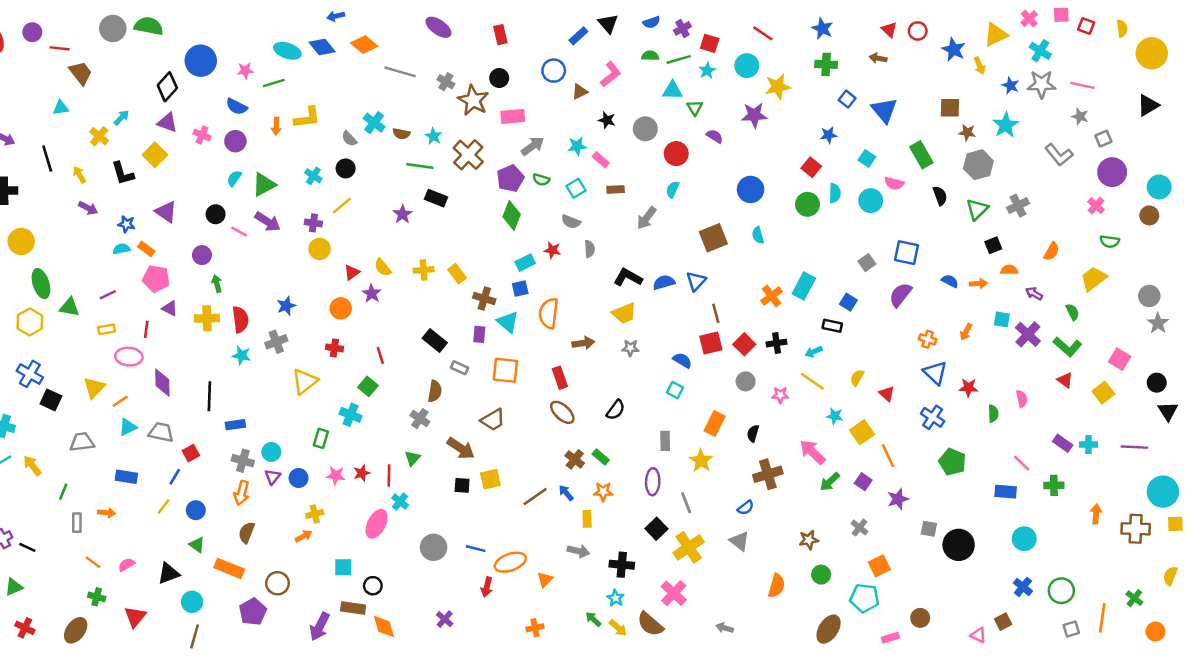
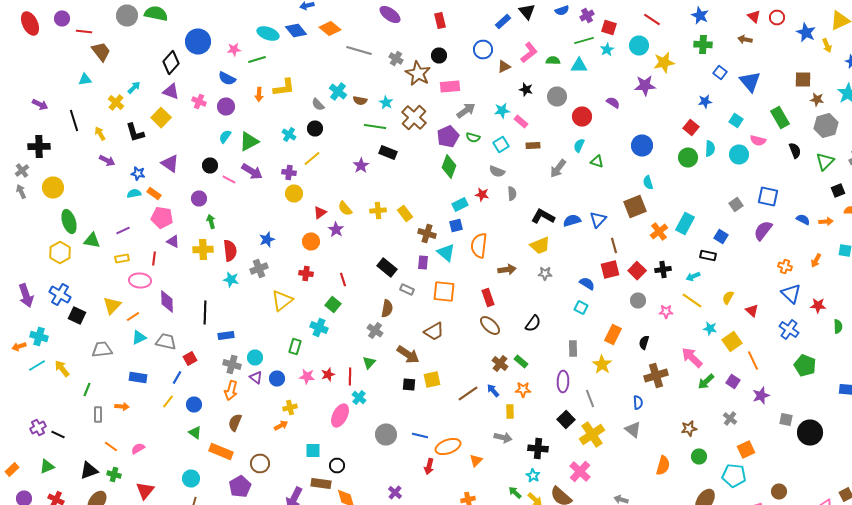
green semicircle: (650, 56) -> (553, 60), moved
green triangle: (695, 108) -> (597, 162), moved, turned -40
brown square: (713, 238) -> (635, 206), moved
purple triangle: (273, 477) -> (256, 378), turned -32
blue semicircle: (746, 508) -> (638, 402), turned -56
black triangle: (169, 573) -> (89, 470), moved

